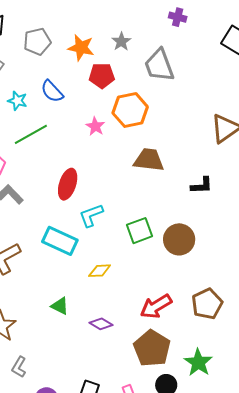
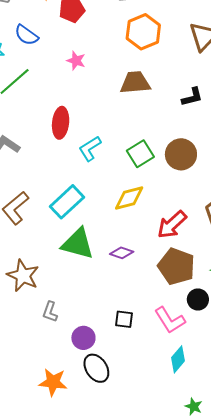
orange hexagon: (130, 110) -> (143, 32), moved
cyan rectangle: (60, 241) -> (67, 202), moved, turned -56
yellow diamond: (100, 271) -> (129, 198), moved, size x1.4
green triangle: (60, 306) -> (78, 244), size x1.8

